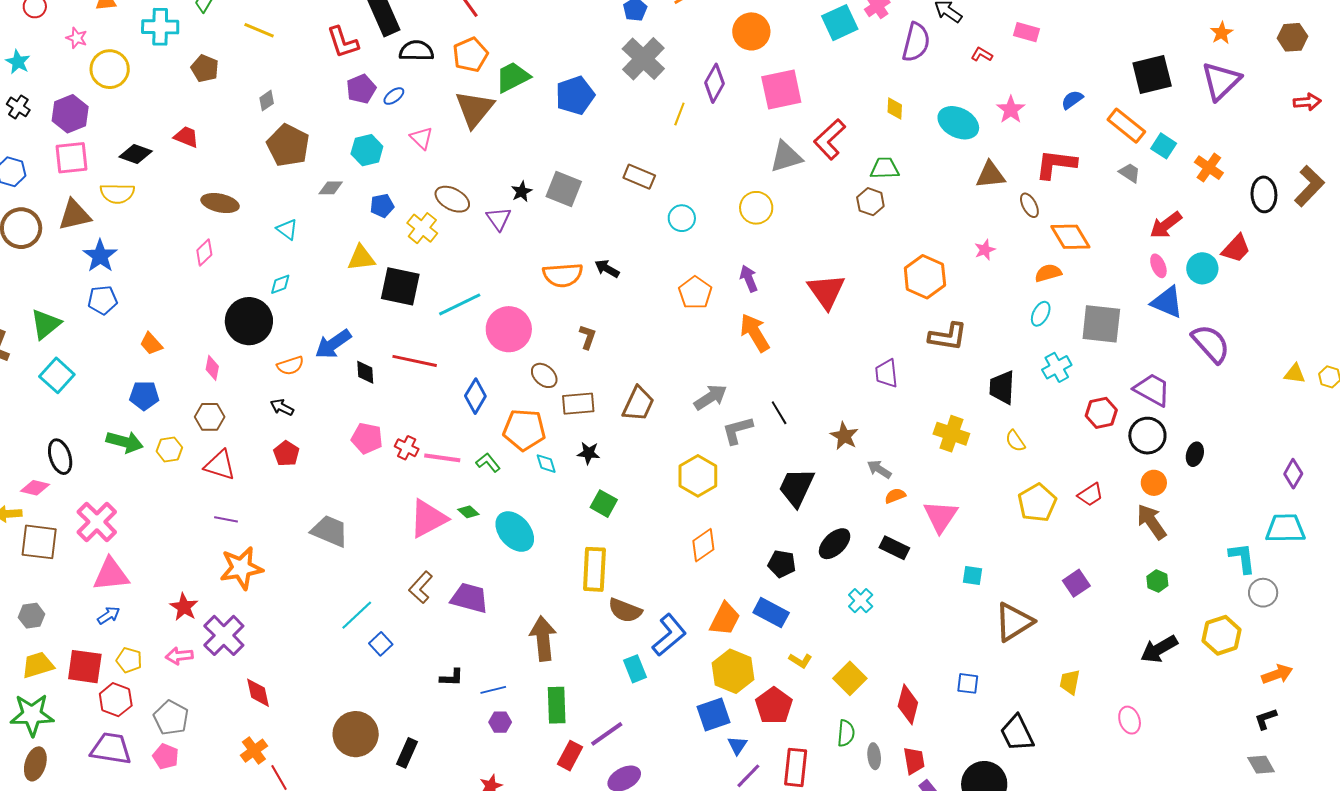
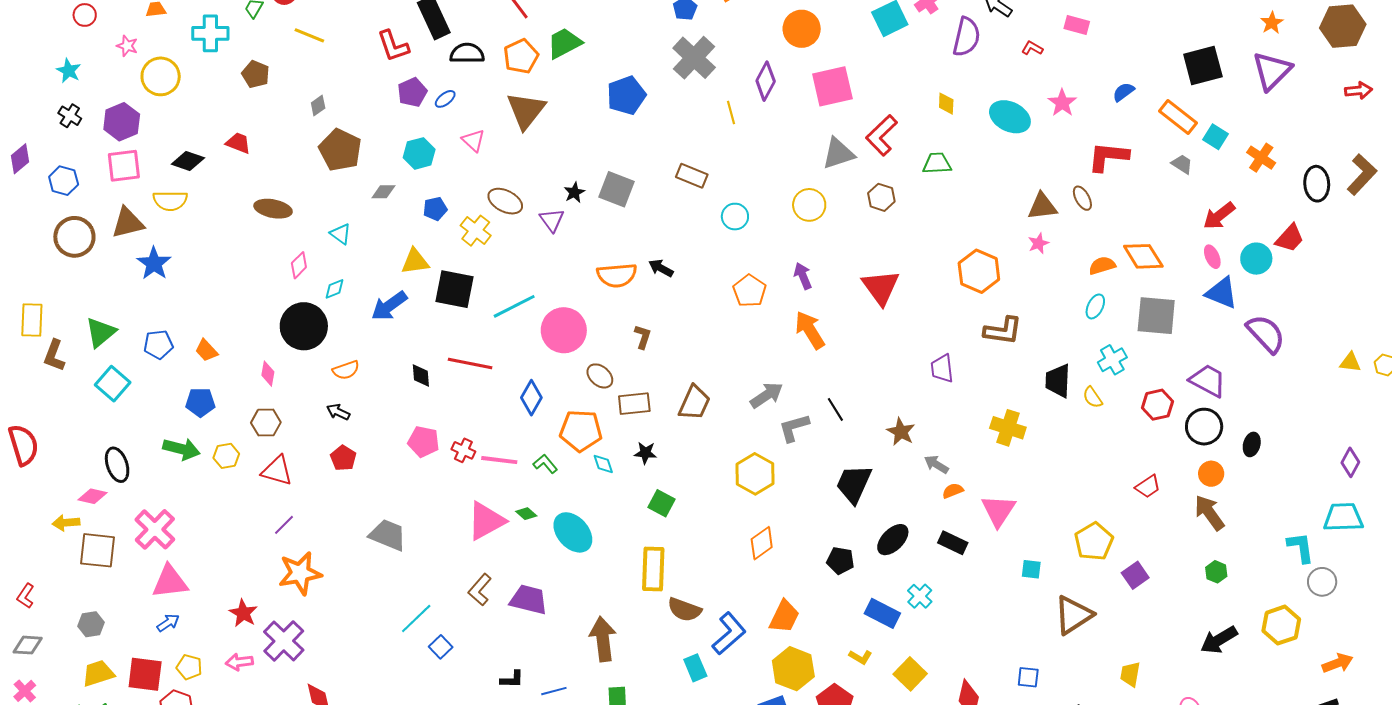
brown hexagon: (1292, 37) -> (1343, 26), size x1.5
green trapezoid: (513, 77) -> (564, 43), moved
yellow line: (679, 114) -> (731, 112), turned -35
brown triangle: (990, 175) -> (1042, 206), moved
brown hexagon: (870, 202) -> (881, 197), moved
orange diamond: (1070, 237) -> (1143, 256), moved
pink diamond: (204, 253) -> (299, 265), moved
blue pentagon: (103, 300) -> (158, 344), moved
blue arrow: (333, 344) -> (389, 306), moved
yellow semicircle: (1015, 441) -> (1093, 397), moved
yellow pentagon: (1037, 503) -> (1094, 541), moved
purple line: (226, 519) -> (284, 525), turned -55
blue rectangle: (771, 613) -> (882, 613), moved

